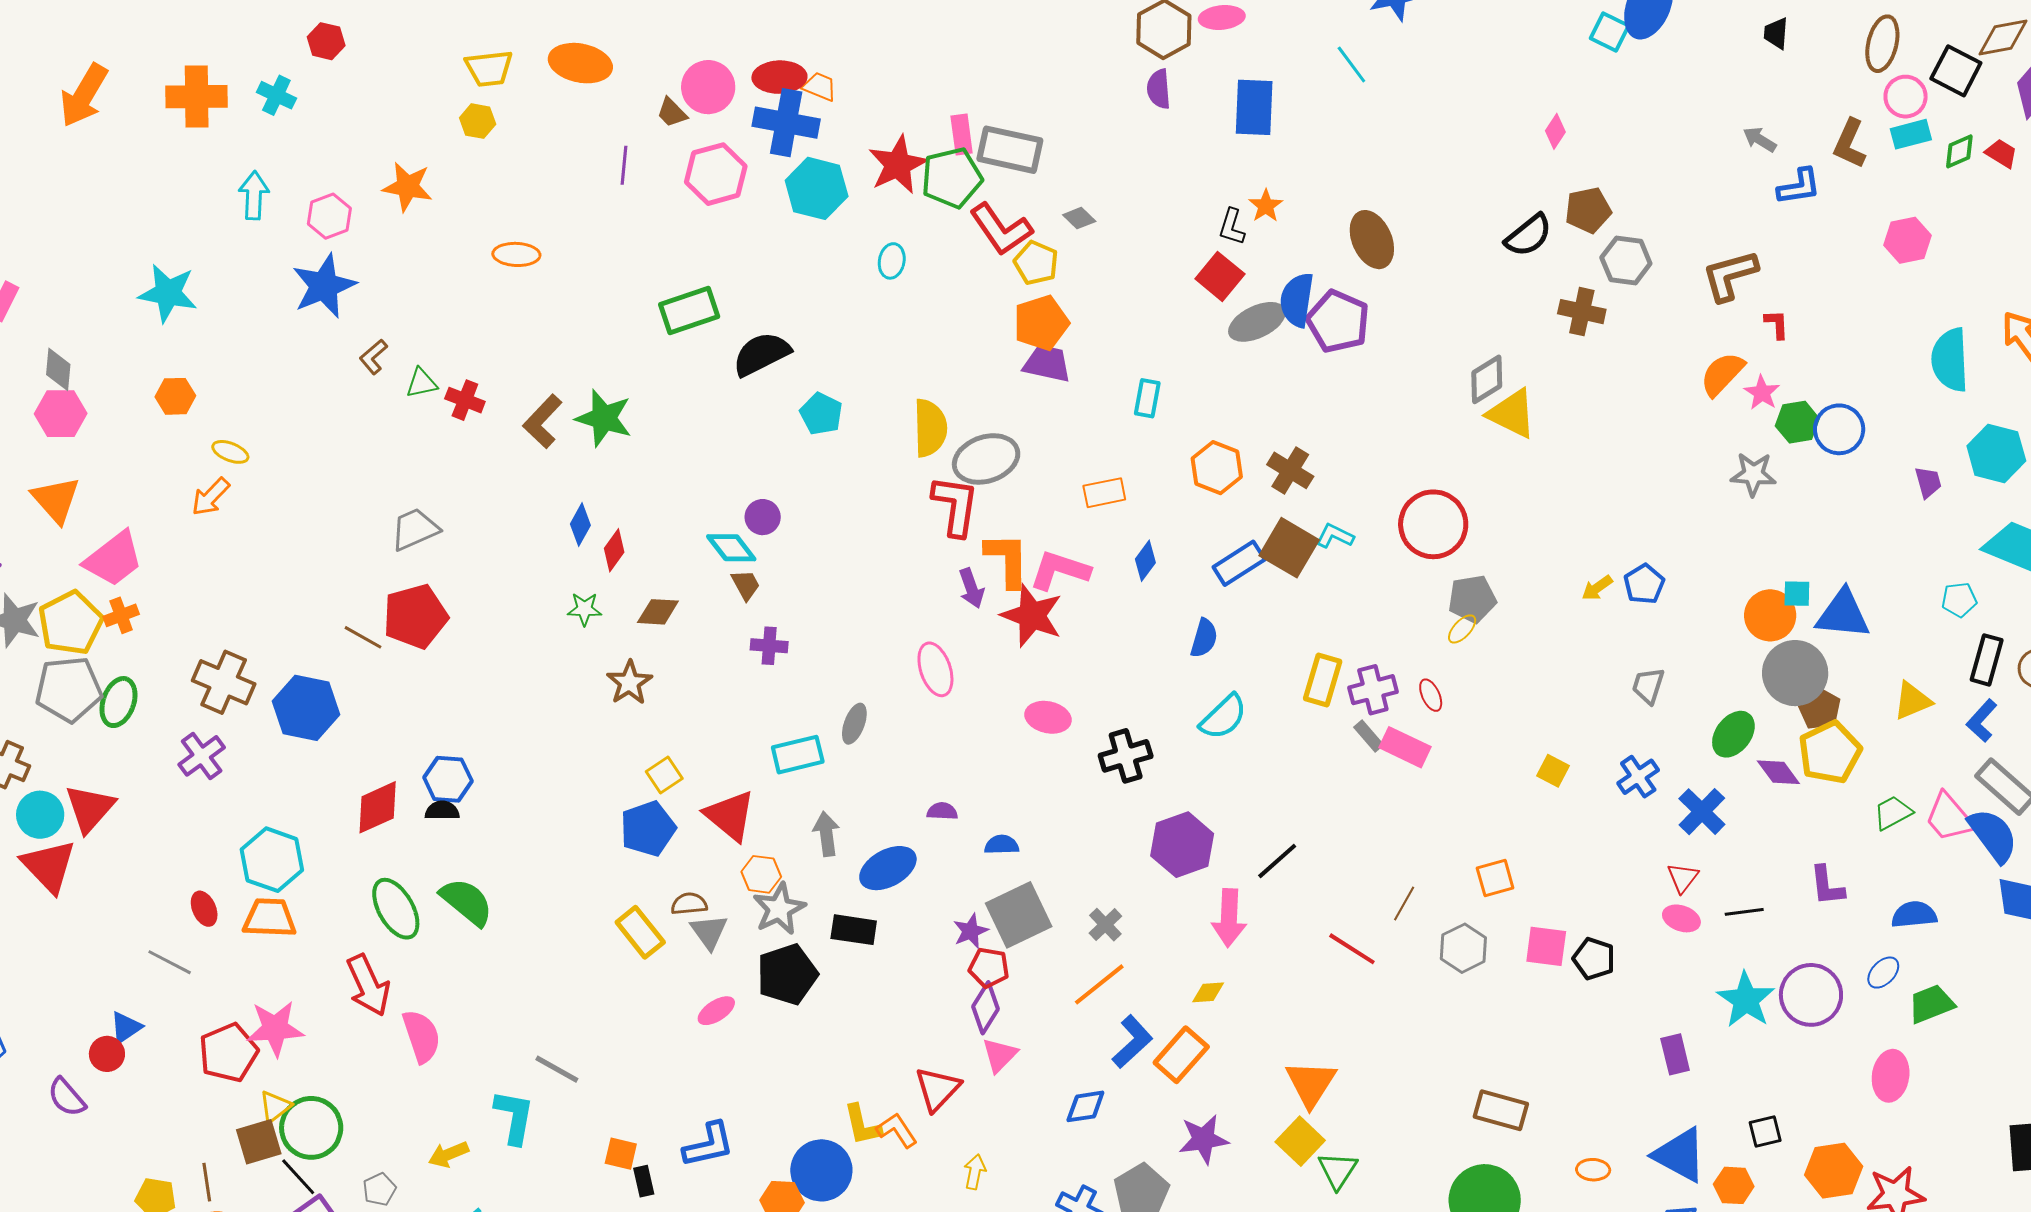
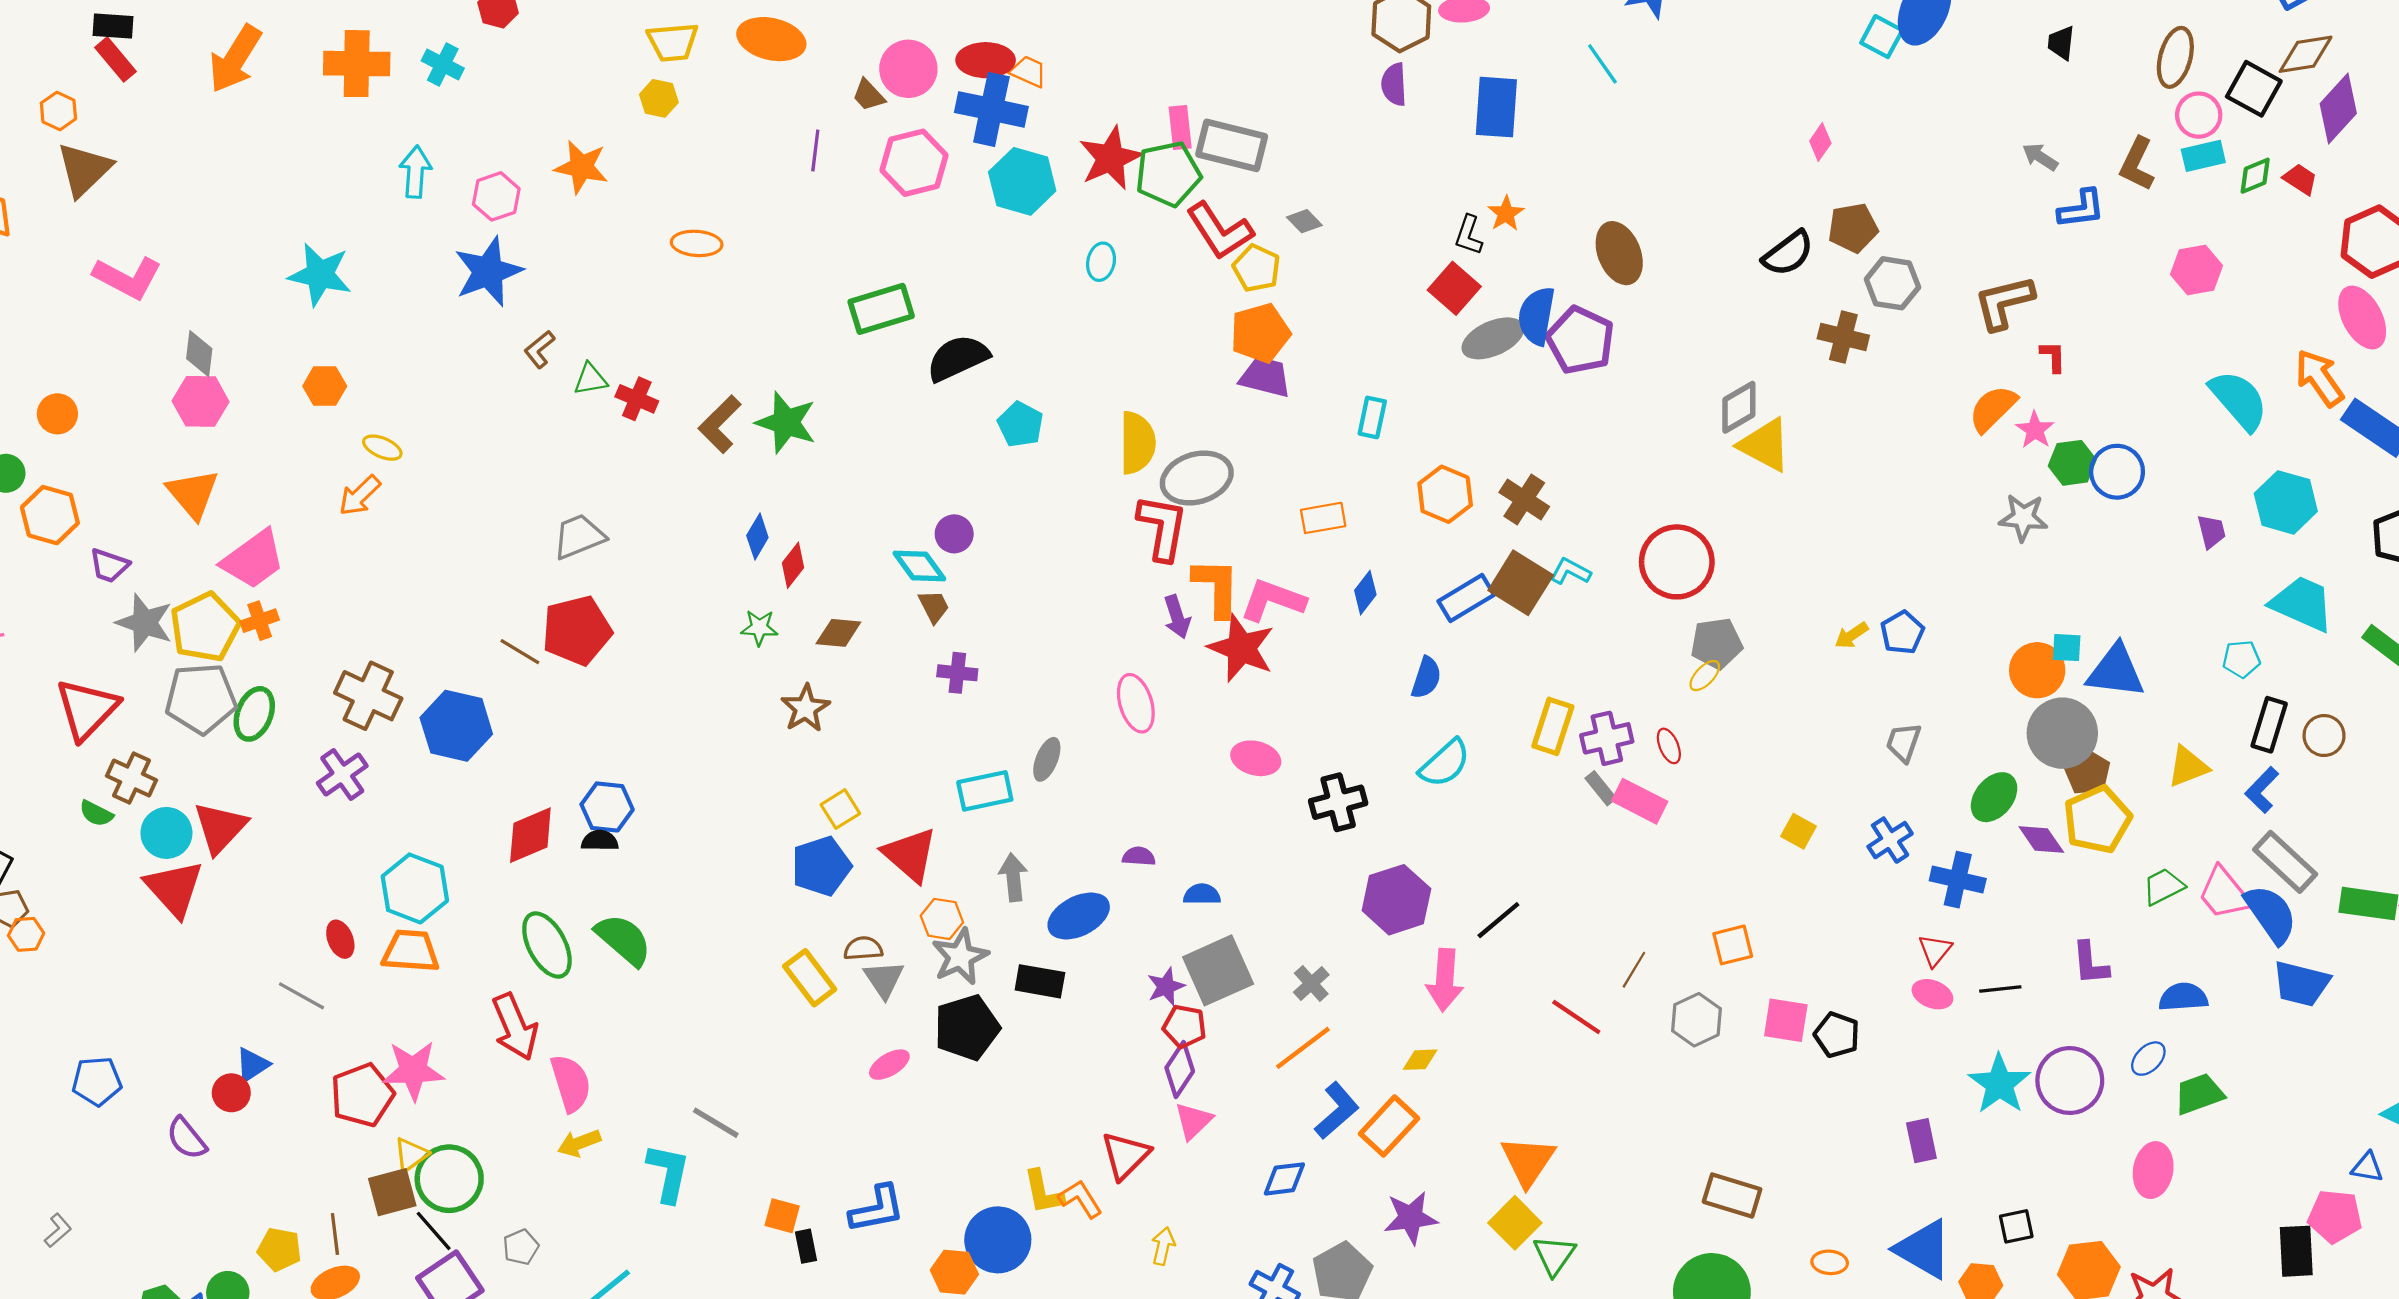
cyan semicircle: (1950, 360) -> (2239, 400), turned 140
blue cross: (1702, 812) -> (1958, 880), turned -33
yellow arrow: (449, 1154) -> (579, 1143), moved

